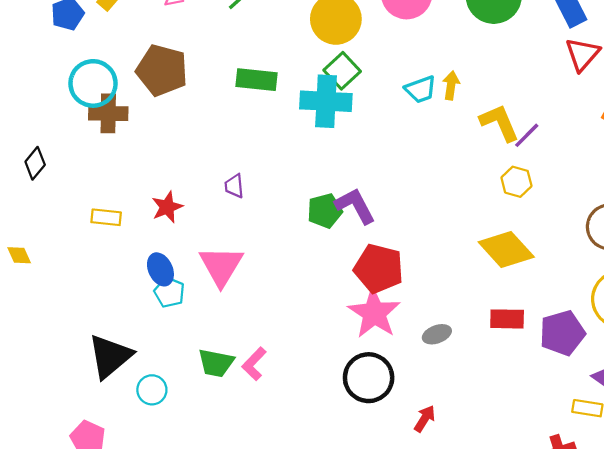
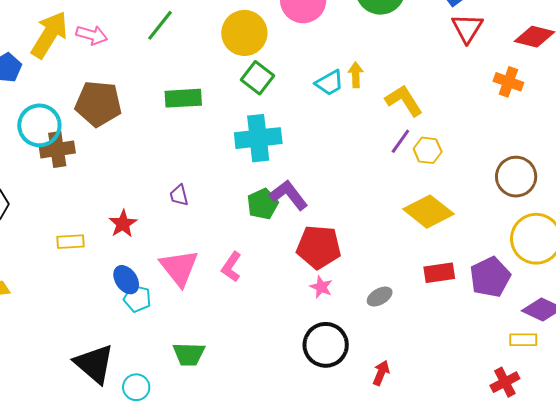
cyan cross: (326, 101) -> (258, 138), moved
purple line: (527, 135) -> (400, 141), moved
pink star: (374, 313) -> (321, 287), size x0.5
black triangle: (110, 356) -> (94, 364), turned -30
pink L-shape: (254, 364) -> (231, 267), moved

